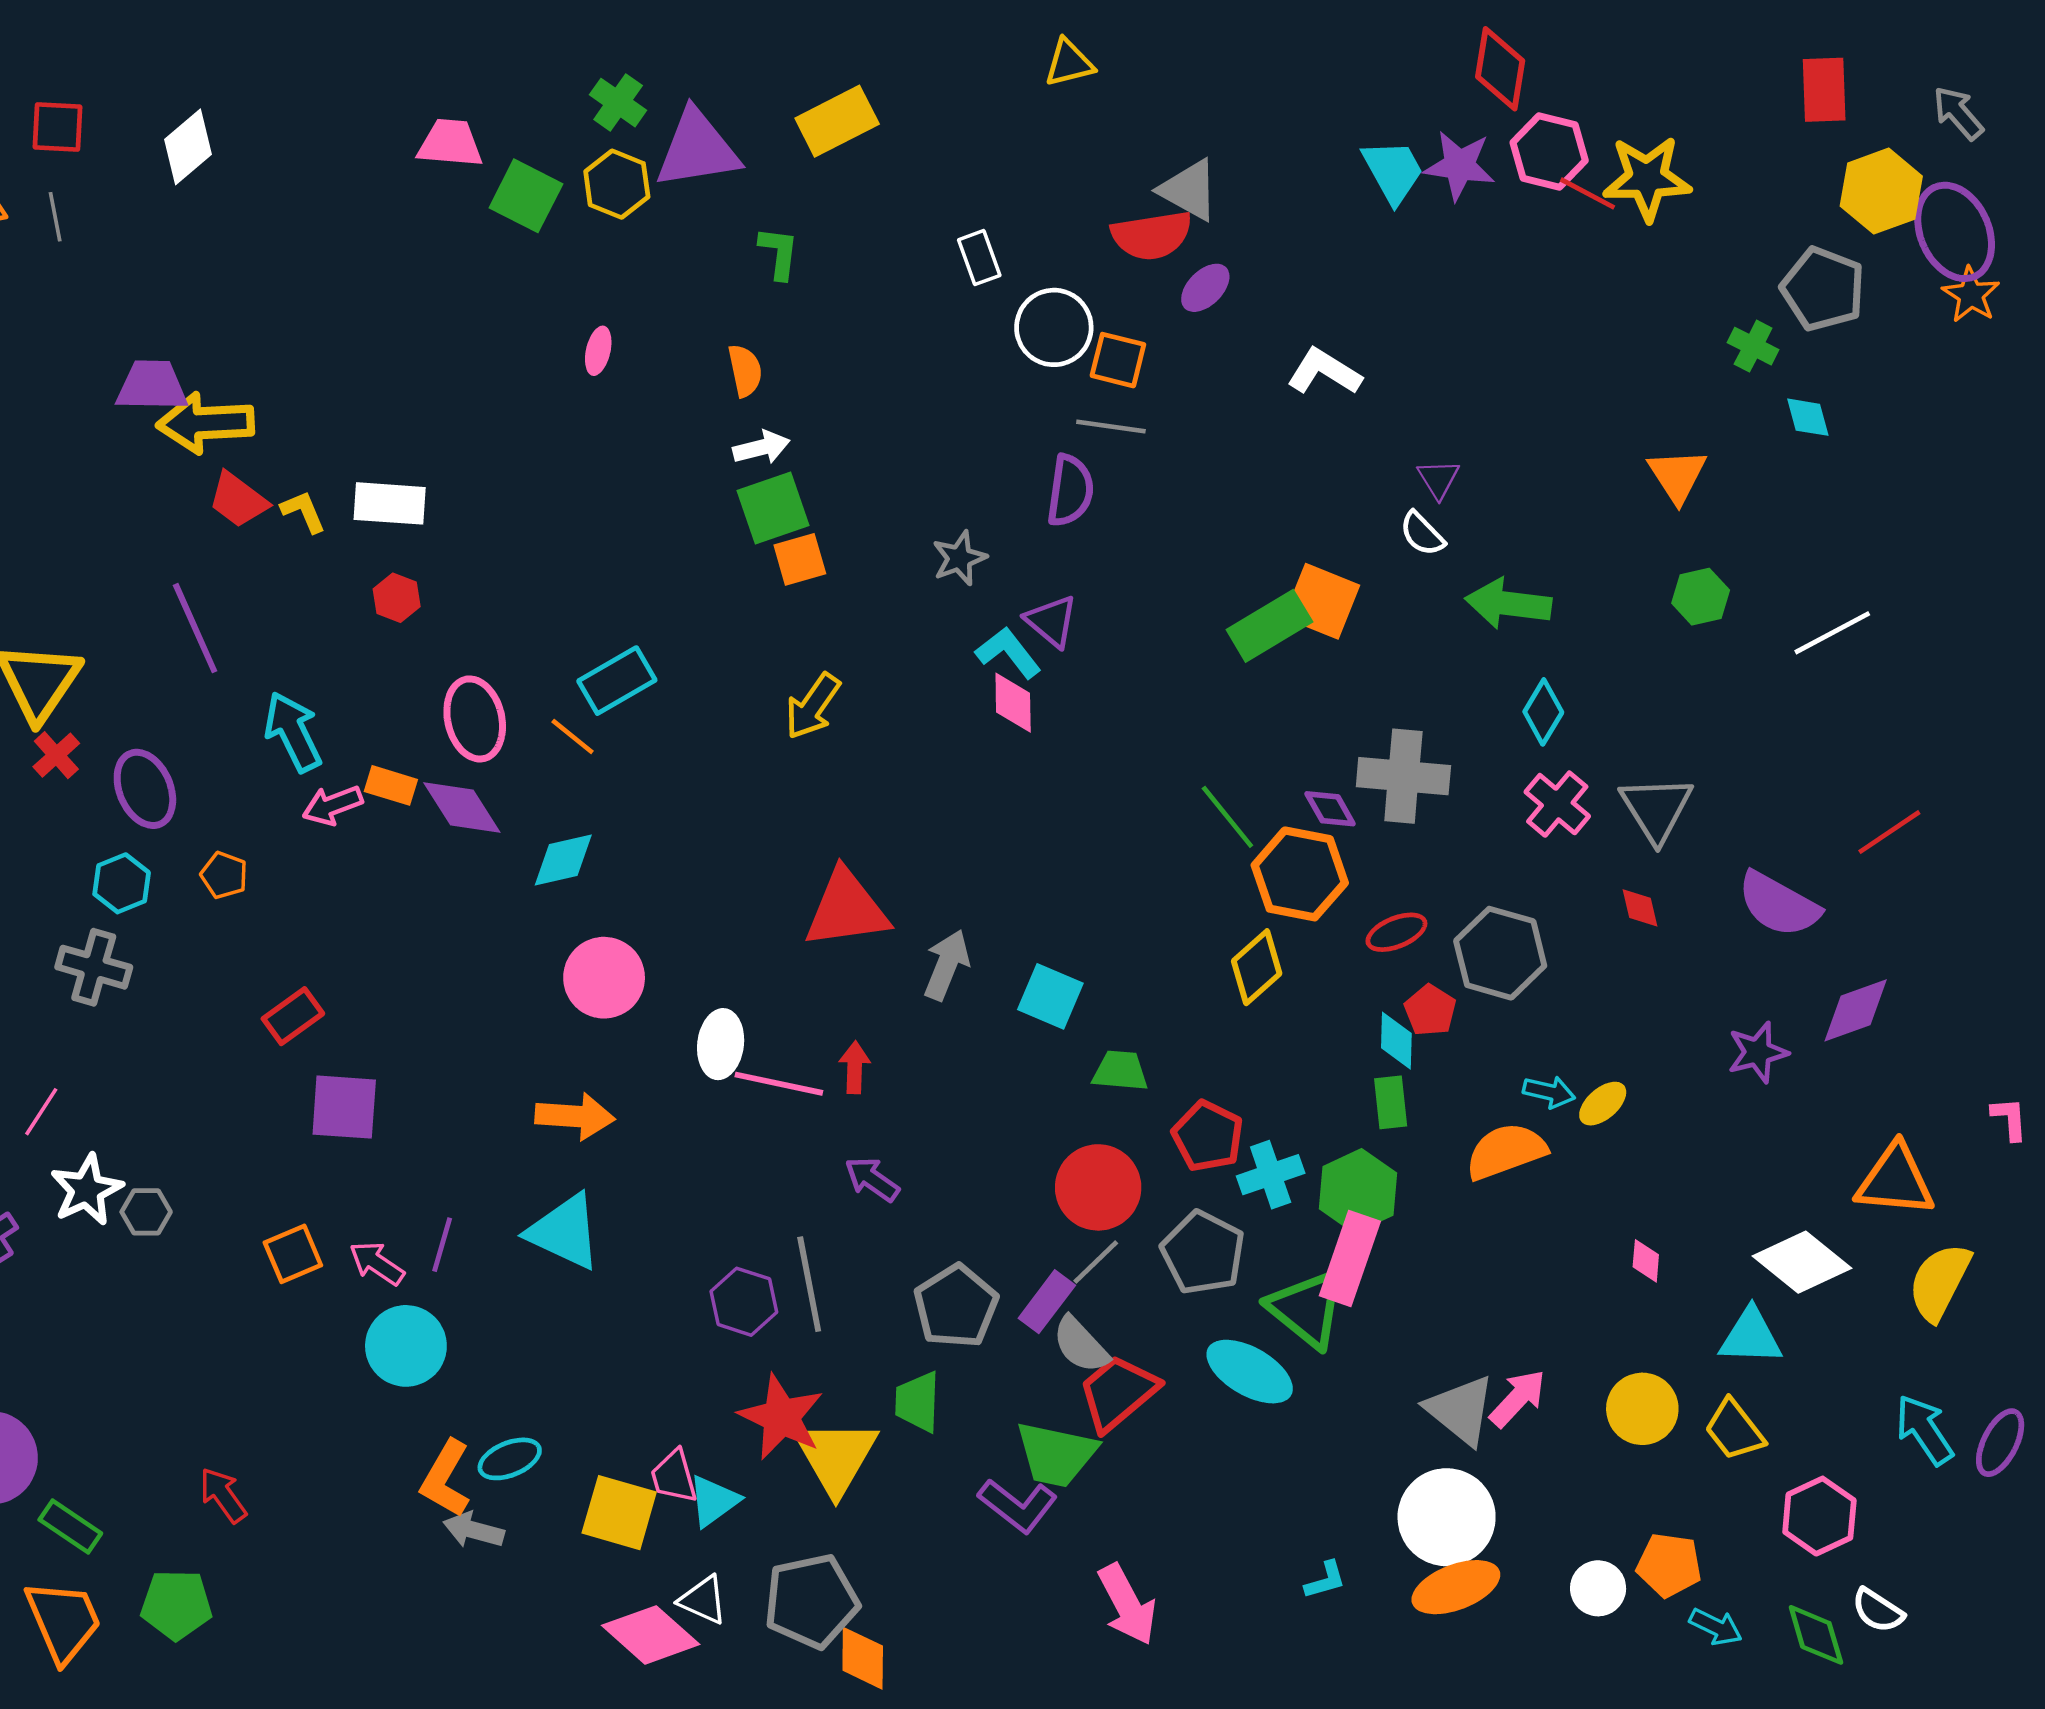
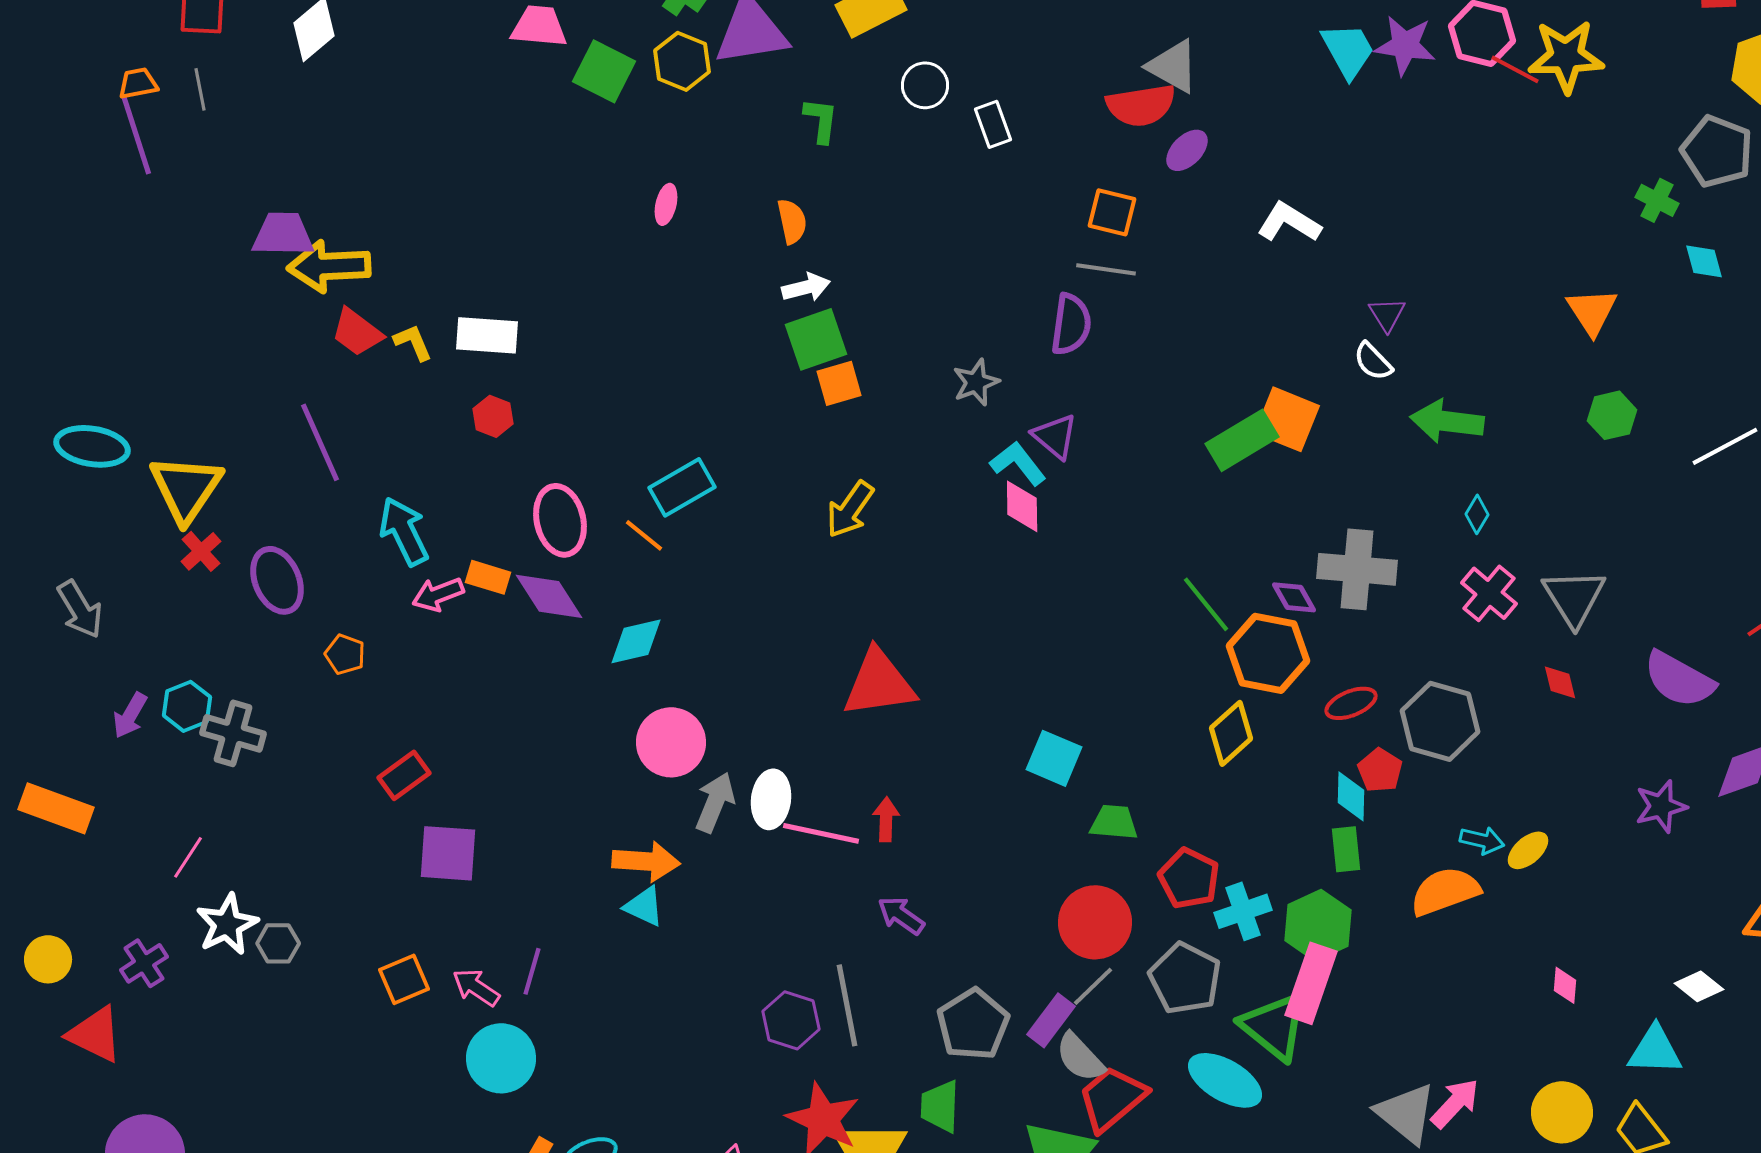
white circle: (1054, 327) -> (925, 85), moved, size x0.7
cyan diamond: (1543, 712) -> (1477, 514), size x0.7
cyan hexagon: (122, 883) -> (187, 706), moved
gray arrow: (947, 965) -> (715, 802), moved
cyan triangle: (564, 1232) -> (644, 906), moved, size x0.6
white diamond: (1802, 1262) -> (1699, 986), size x0.6

